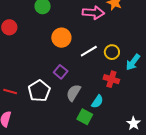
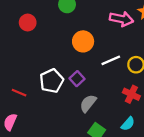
white pentagon: (39, 91) -> (52, 81), moved
cyan semicircle: (97, 102) -> (128, 124), moved

